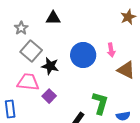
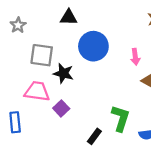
gray star: (21, 28) -> (18, 25), moved
gray square: (31, 51) -> (42, 55), turned -35
blue circle: (83, 55) -> (93, 46), moved

